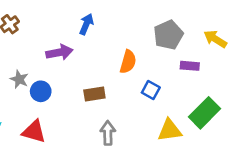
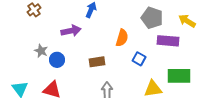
gray pentagon: (168, 35) -> (152, 18), turned -30
purple rectangle: (190, 66) -> (168, 41), size x1.5
green rectangle: (205, 113) -> (179, 76), turned 45

